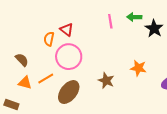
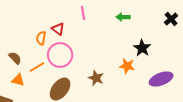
pink line: (110, 21) -> (83, 13), moved
black star: (154, 29) -> (142, 48), moved
orange line: (46, 78) -> (37, 67), moved

